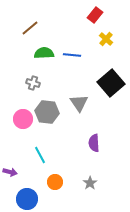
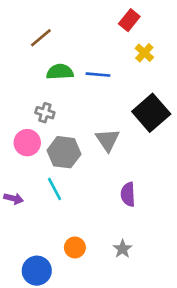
pink circle: (23, 119) -> (27, 143), moved
cyan line: (40, 155) -> (54, 189), moved
purple arrow: (10, 172) -> (14, 198), moved

